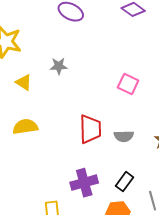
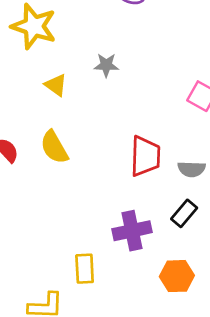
yellow semicircle: (25, 127) -> (54, 147), turned -115
black rectangle: (124, 182) -> (184, 213), moved

